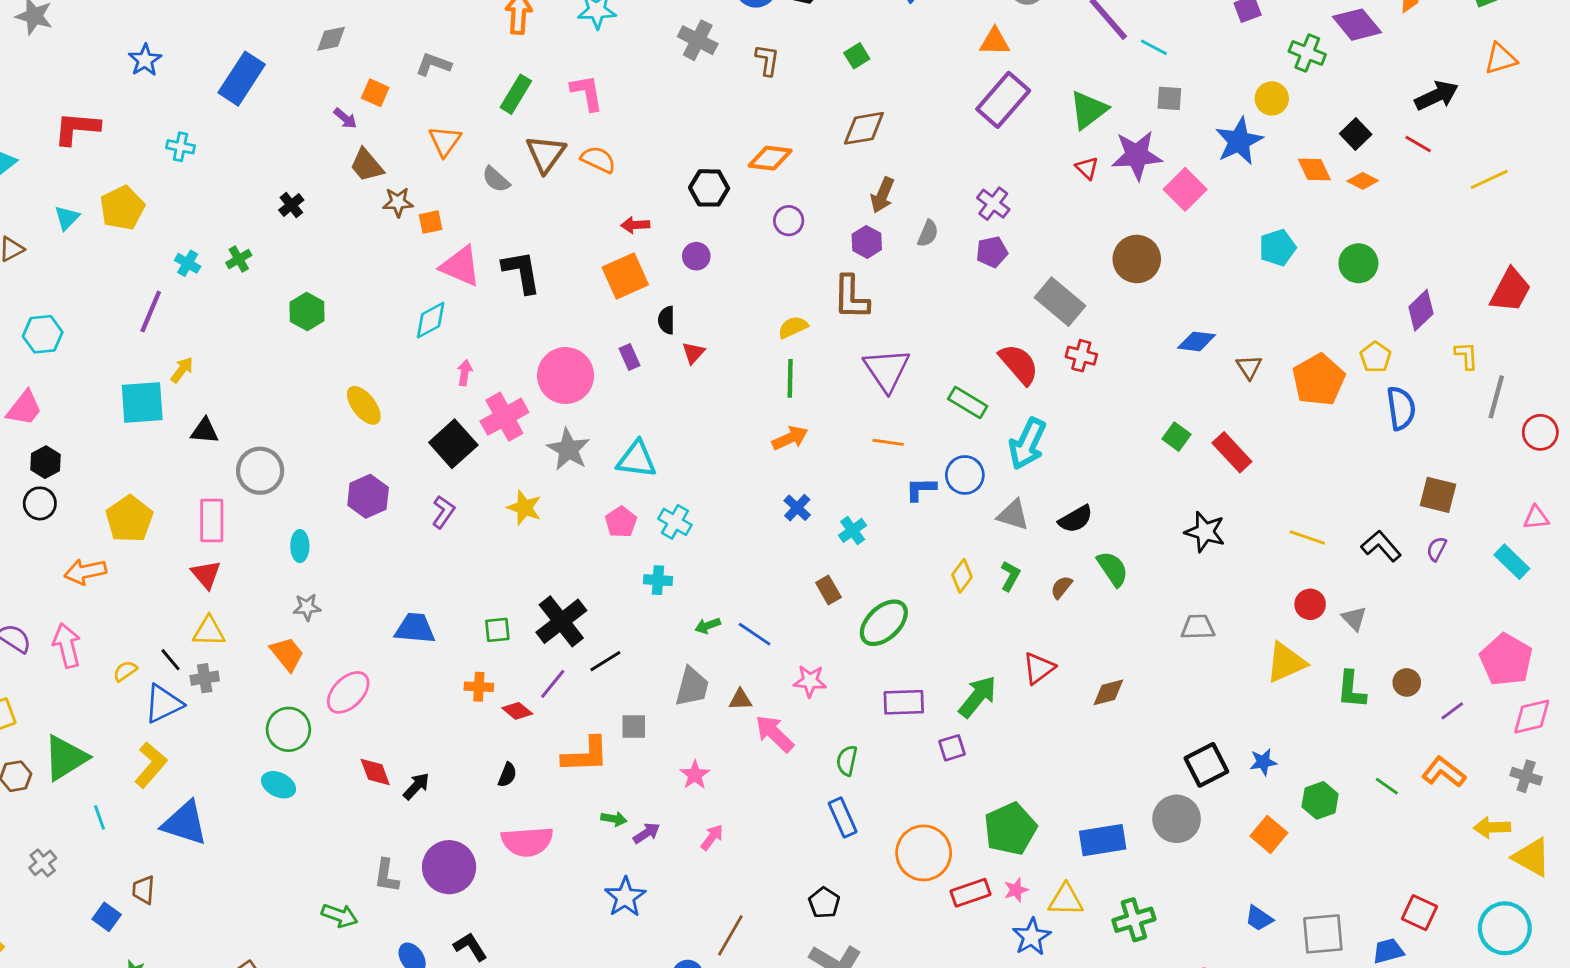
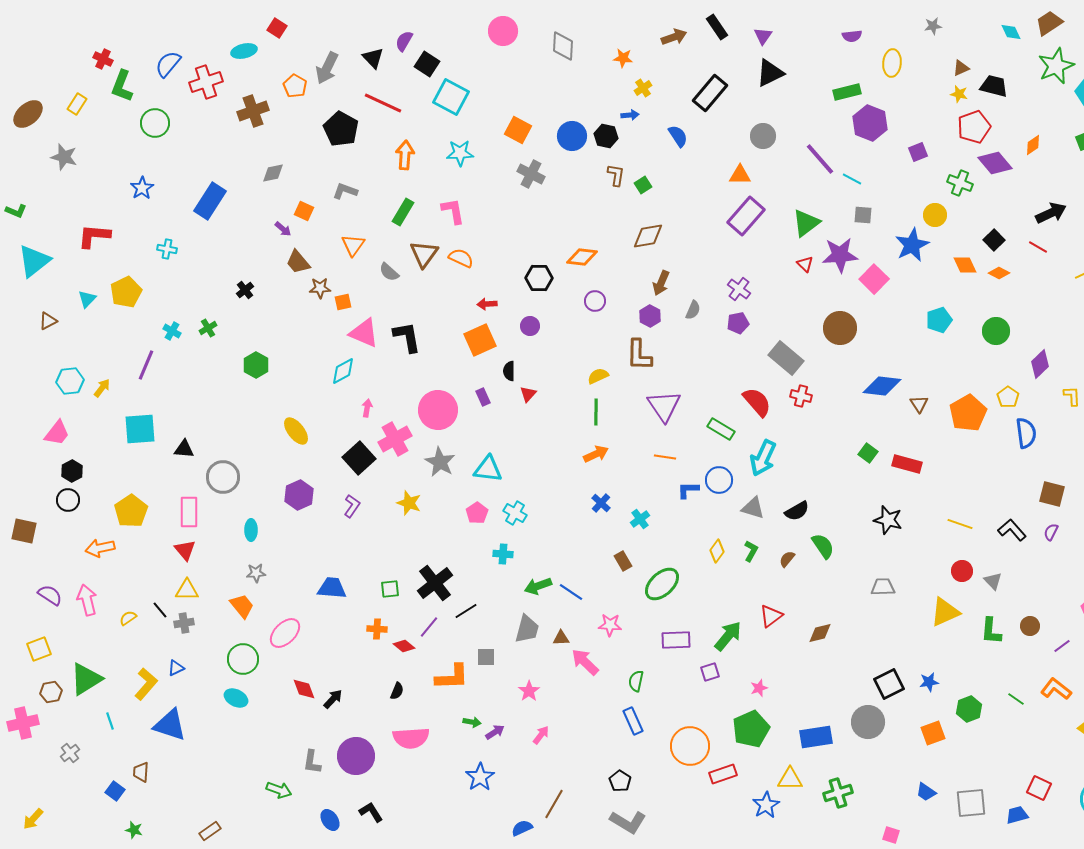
brown L-shape: (767, 60) -> (616, 175), moved
blue diamond: (1196, 341) -> (882, 386), size x1.4
yellow arrow: (182, 370) -> (102, 388), moved
red rectangle: (1232, 452) -> (907, 464), turned -32
green arrow: (708, 626) -> (538, 586), size x1.5
blue triangle: (163, 704) -> (176, 668), moved, size x0.6
orange square: (1269, 834) -> (933, 733), turned 30
pink star: (1016, 890) -> (759, 688), moved

